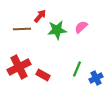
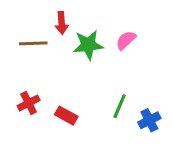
red arrow: (40, 16) -> (62, 23), turned 136
red cross: (19, 67) -> (29, 103), size x0.6

